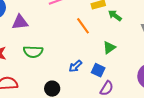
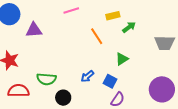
green arrow: (115, 15) -> (129, 27), turned 104
green semicircle: (33, 52) -> (46, 79), moved

